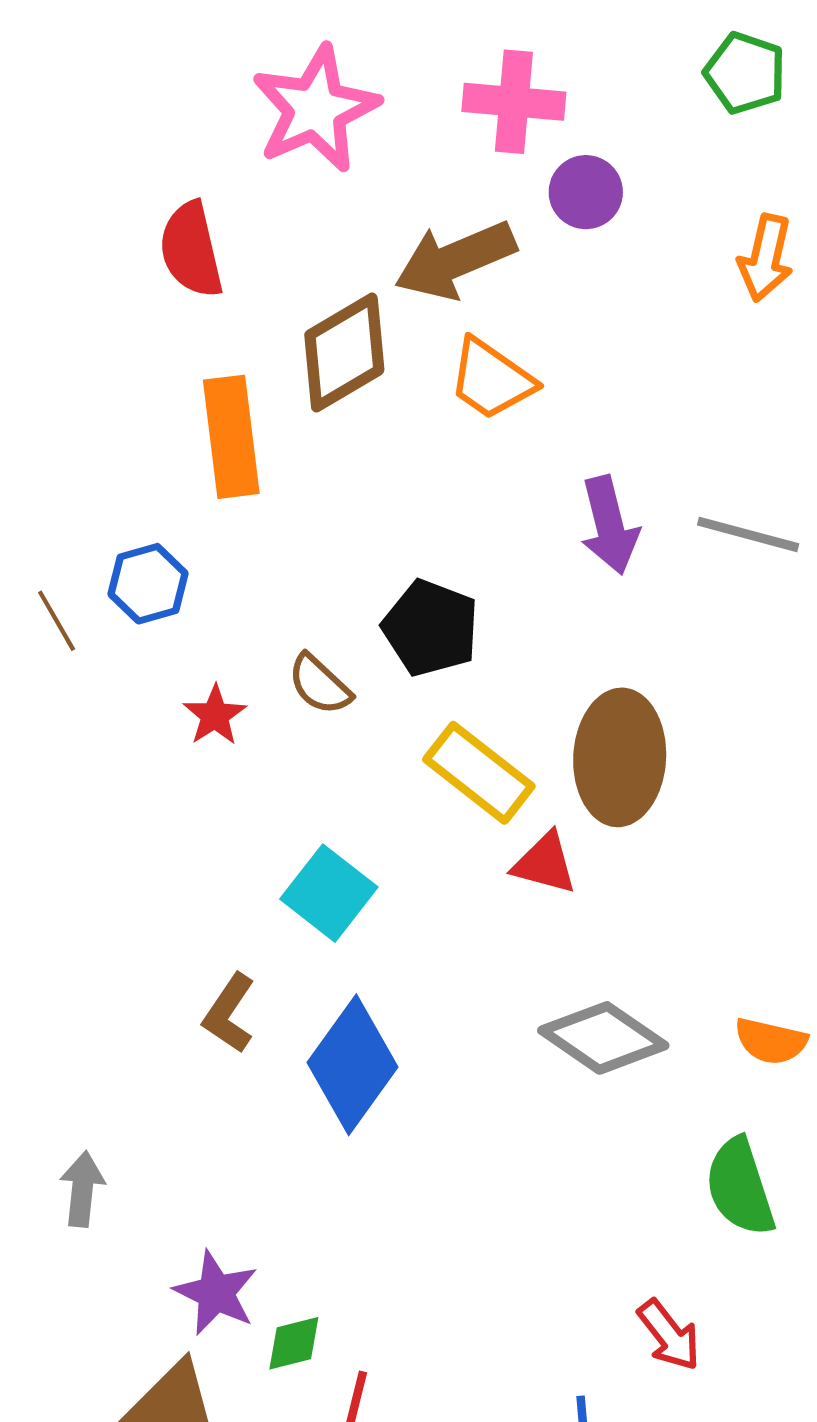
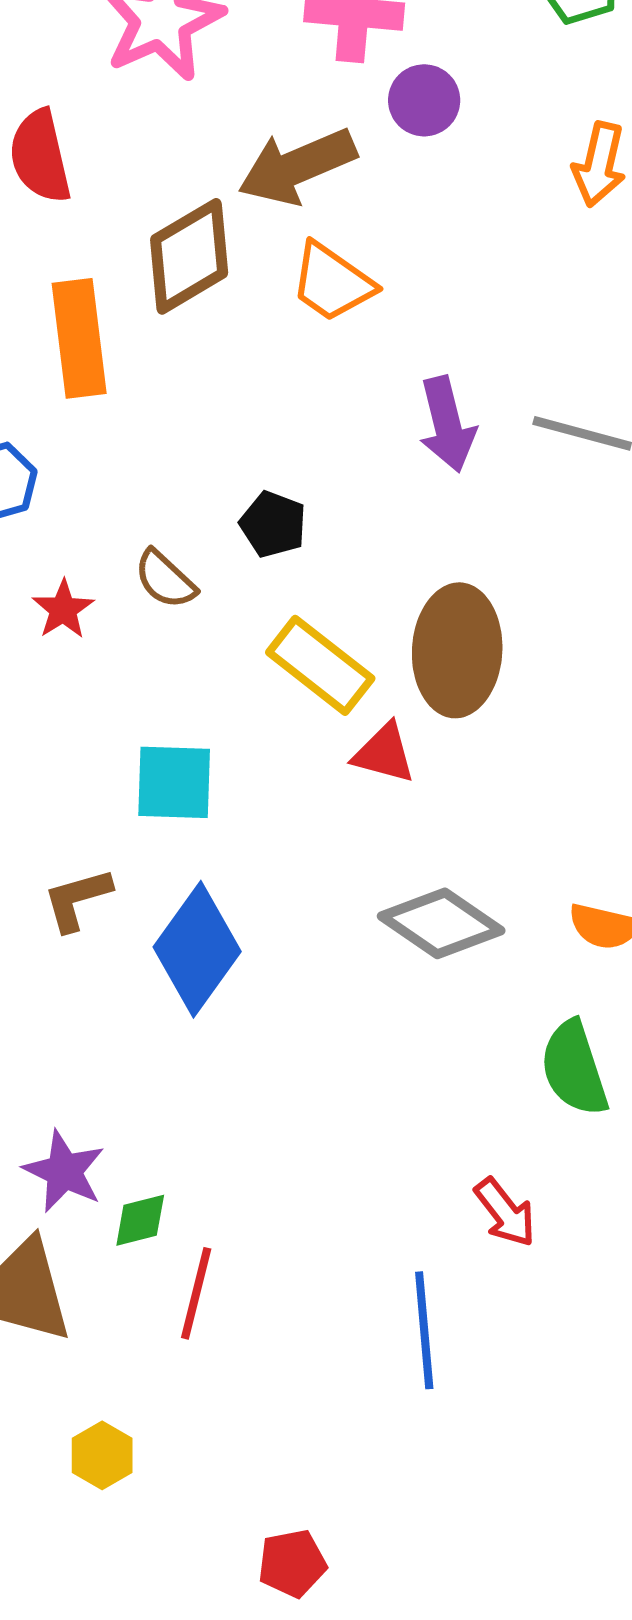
black pentagon: (431, 628) -> (273, 524), size x0.7
cyan square: (329, 893) -> (174, 782), turned -36
brown L-shape: (229, 1013) -> (77, 899), turned 40

